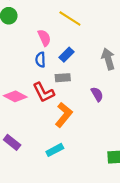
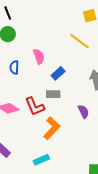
yellow line: (70, 19) -> (80, 41), moved
blue semicircle: (40, 60) -> (14, 67), moved

